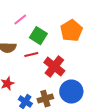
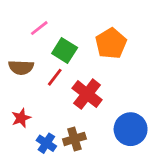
red line: (31, 55) -> (55, 77), turned -40
blue circle: (71, 92) -> (131, 129), moved

